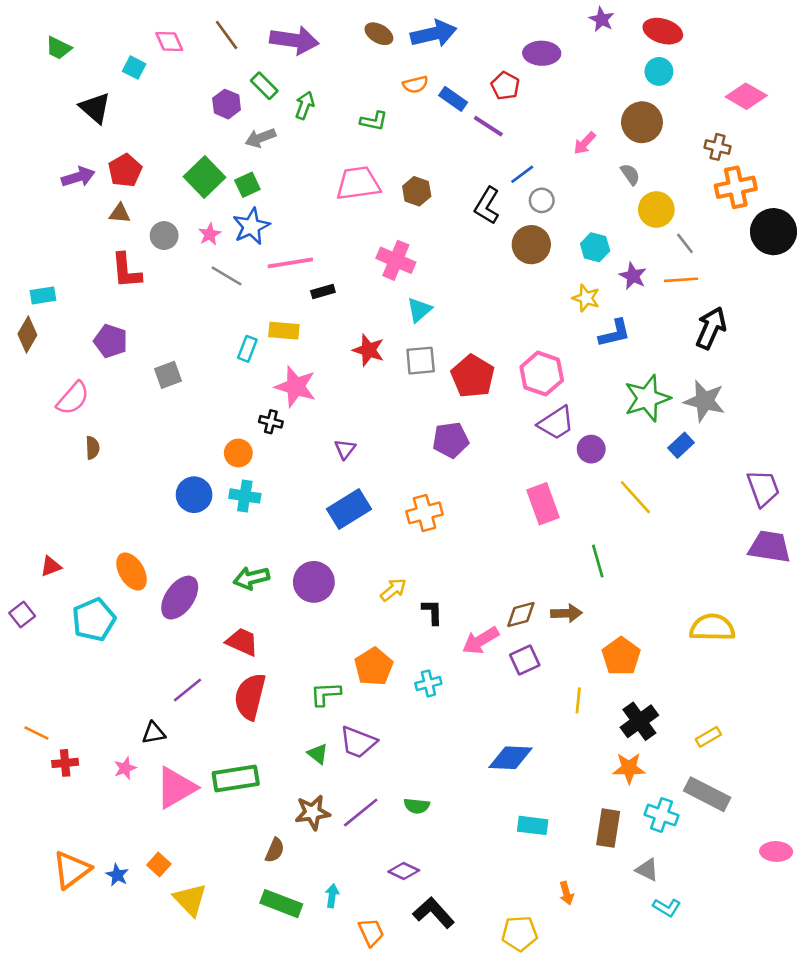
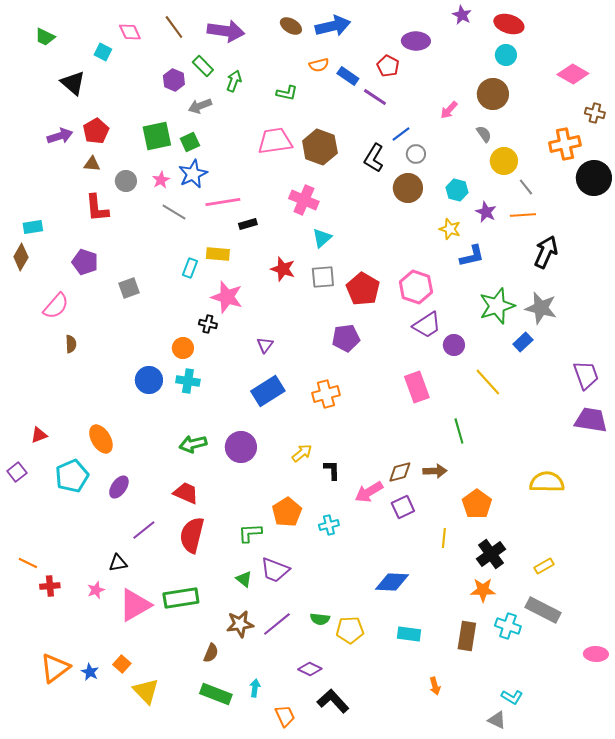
brown cross: (718, 147) -> (595, 113), moved
green square: (204, 177) -> (157, 136), turned 32
brown hexagon: (417, 191) -> (320, 147), size x1.6
purple ellipse: (180, 598) -> (119, 487), moved, size x0.7
gray triangle: (647, 870) -> (497, 720), moved
yellow pentagon: (520, 934) -> (350, 630), moved

